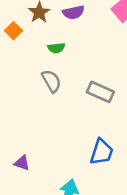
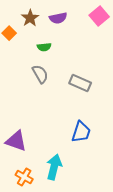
purple triangle: (22, 163) -> (16, 141), size x1.6

